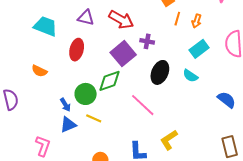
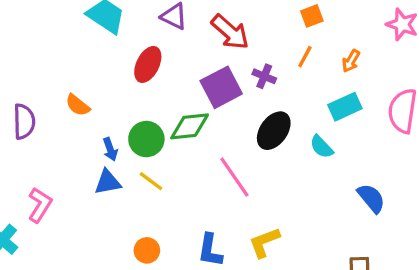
orange line: (177, 19) -> (305, 57), moved
orange semicircle: (39, 71) -> (78, 105), moved
pink L-shape: (43, 146) -> (40, 205), moved

